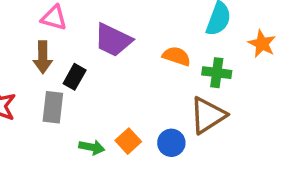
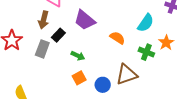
green cross: (217, 73) -> (146, 52), moved
green arrow: (92, 147) -> (78, 56), moved

